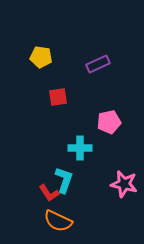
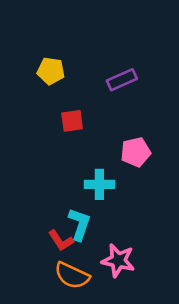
pink star: (124, 184) -> (118, 260), moved

